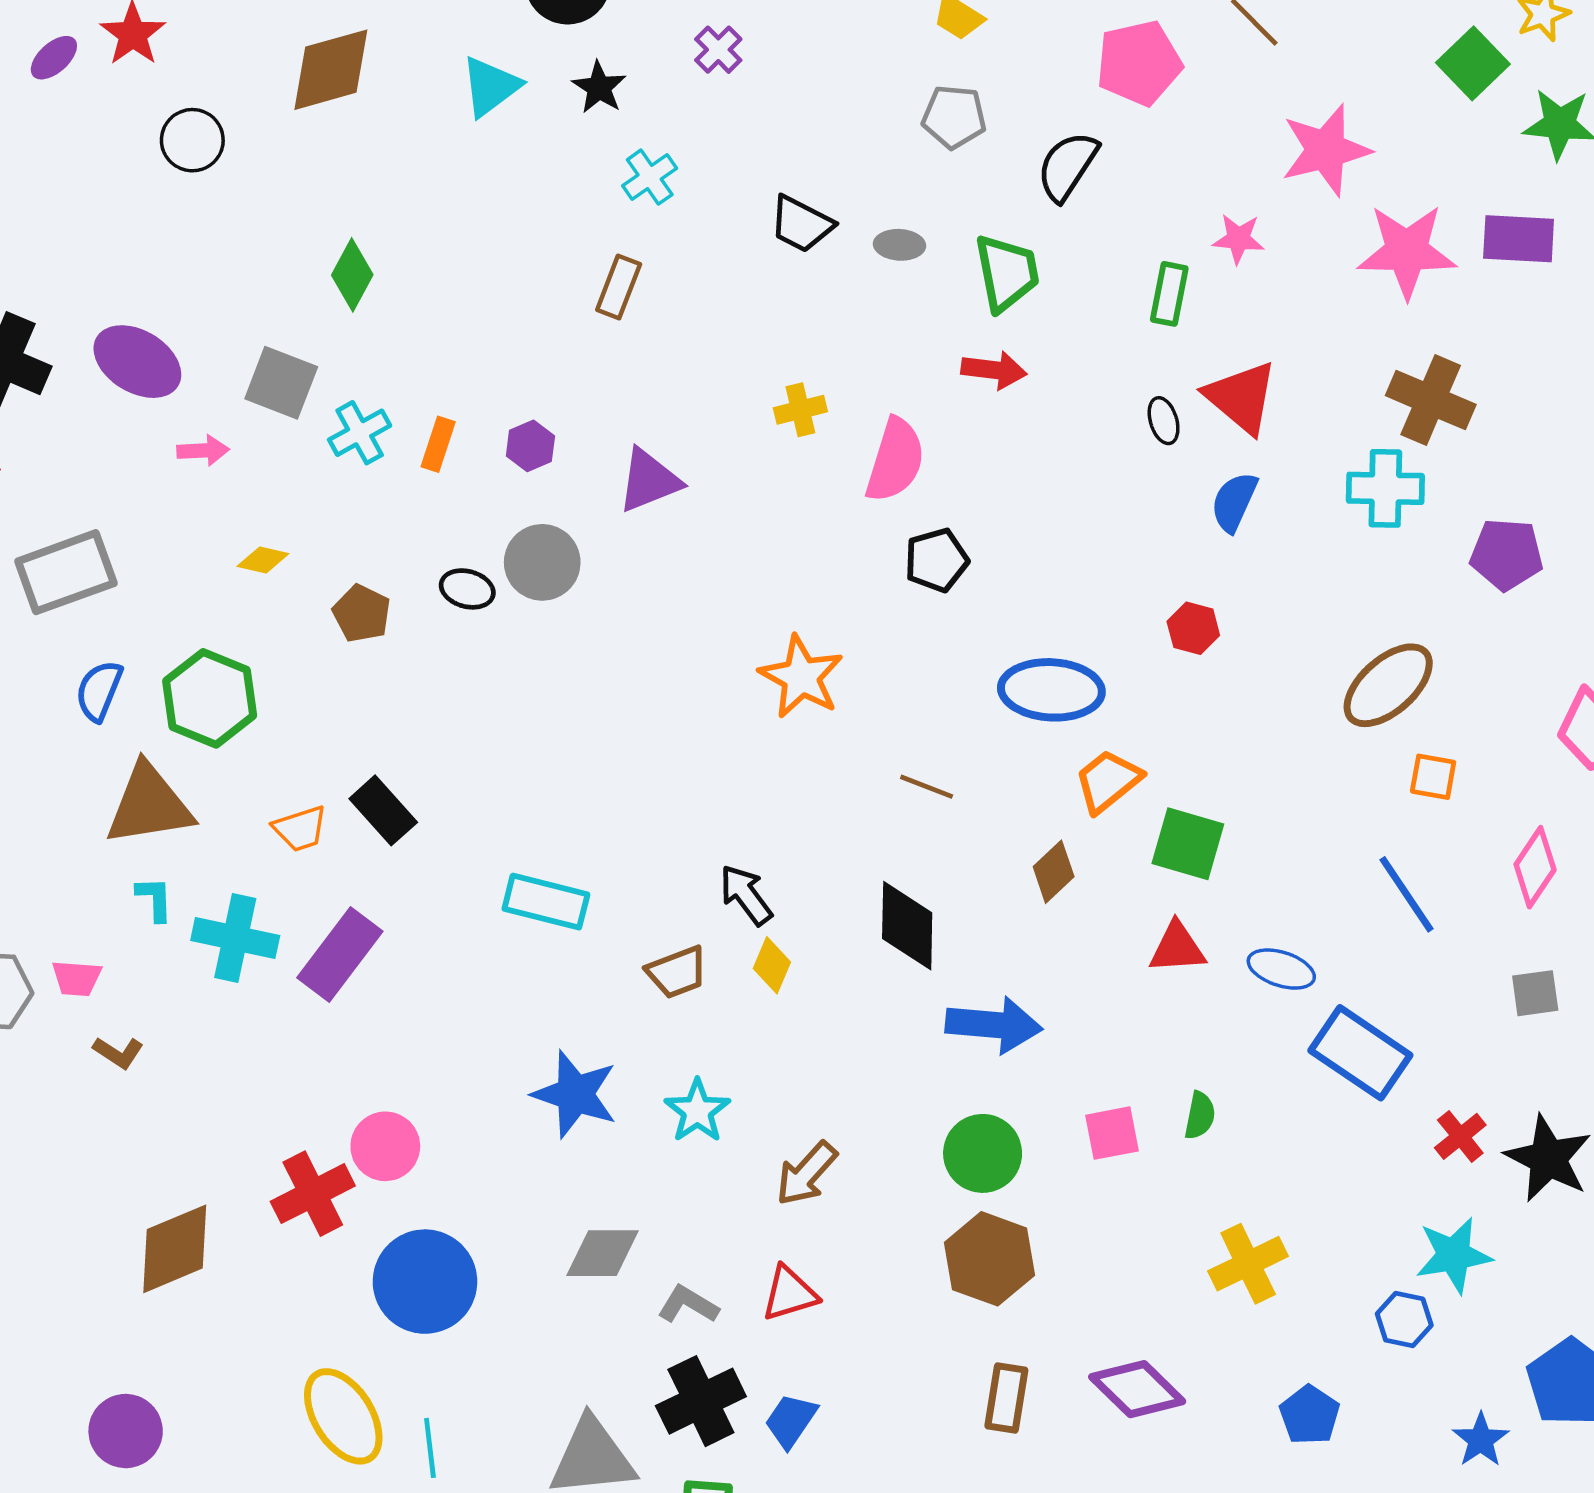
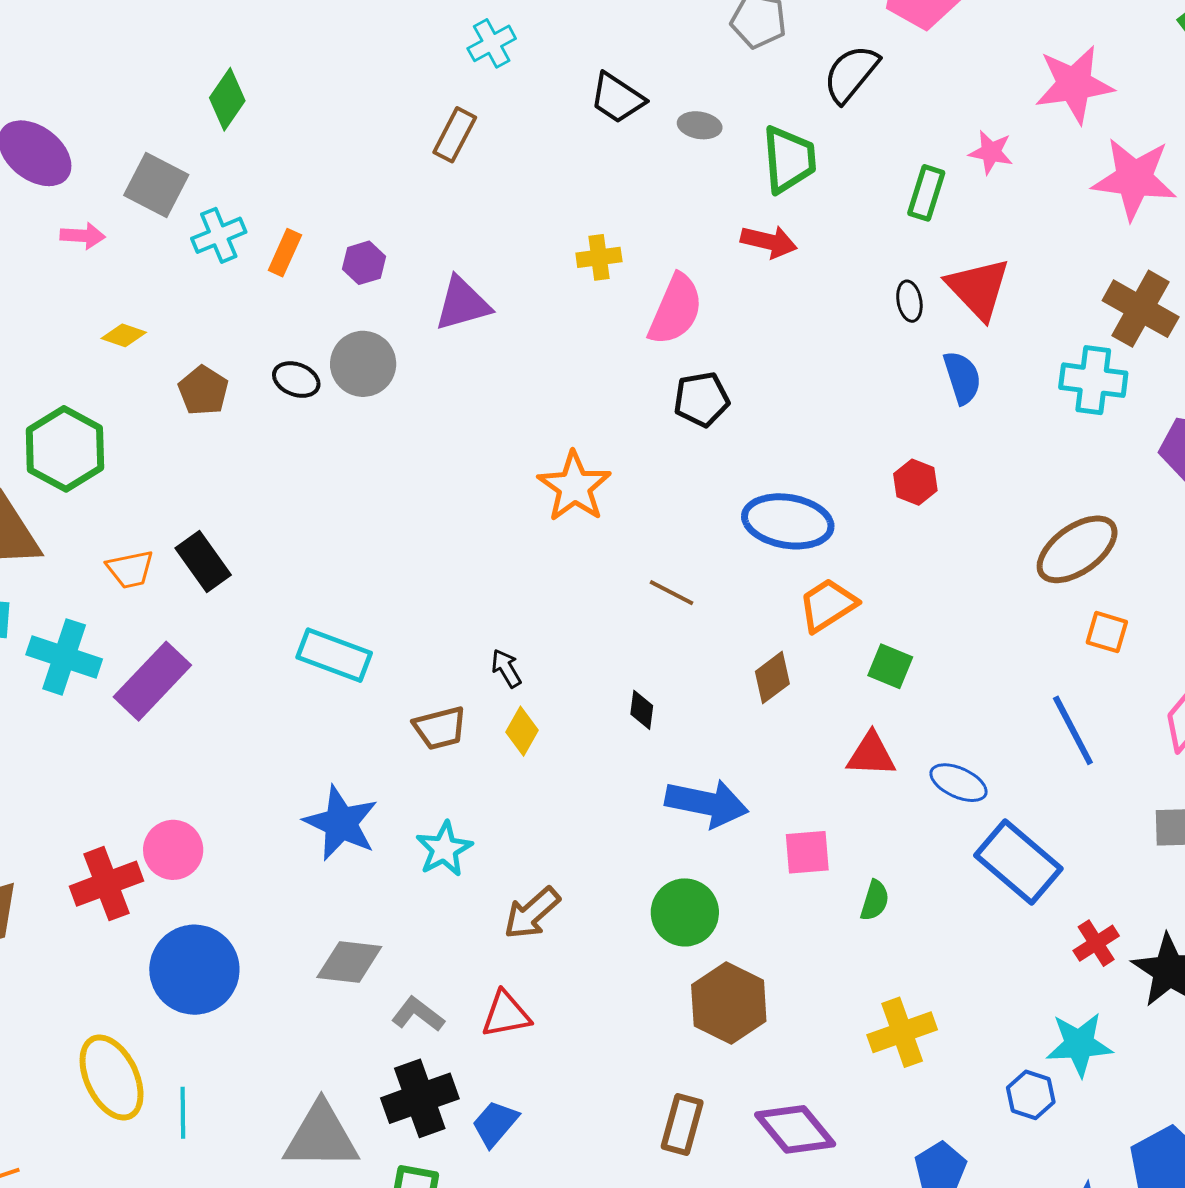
blue semicircle: (1234, 502) -> (962, 378), turned 132
green square: (1188, 844) -> (890, 666), size x0.7
black arrow: (746, 895) -> (506, 668), size x0.7
black diamond: (907, 926) -> (642, 710), size x0.5
pink square: (1112, 1133) -> (807, 852), moved
brown hexagon: (990, 1259) -> (729, 1003), moved

